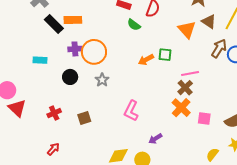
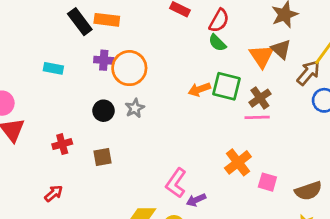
brown triangle: (209, 21) -> (281, 49), moved
green semicircle: (134, 25) -> (217, 43), moved
brown arrow: (219, 48) -> (309, 73), moved
green square: (165, 55) -> (226, 86), size x1.5
black circle: (70, 77) -> (104, 111), moved
brown cross: (185, 88) -> (260, 98), moved
pink L-shape: (131, 111) -> (176, 183), moved

